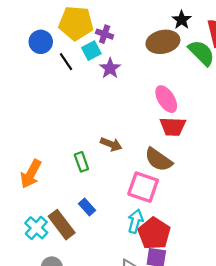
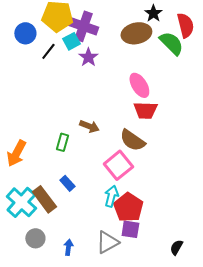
purple cross: (105, 34) -> (83, 26), size x1.8
black line: (66, 62) -> (48, 51), turned 72
green rectangle: (81, 162) -> (62, 142), turned 36
pink square: (143, 187) -> (118, 165), turned 32
cyan cross: (36, 228) -> (21, 202), size x1.4

